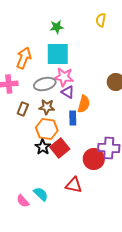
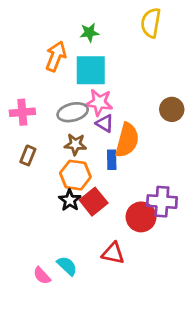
yellow semicircle: (101, 20) -> (151, 23), size x1.5
orange arrow: (24, 58) -> (56, 56), moved
orange semicircle: (84, 104) -> (127, 140), size x1.4
brown rectangle: (23, 109) -> (28, 155), moved

